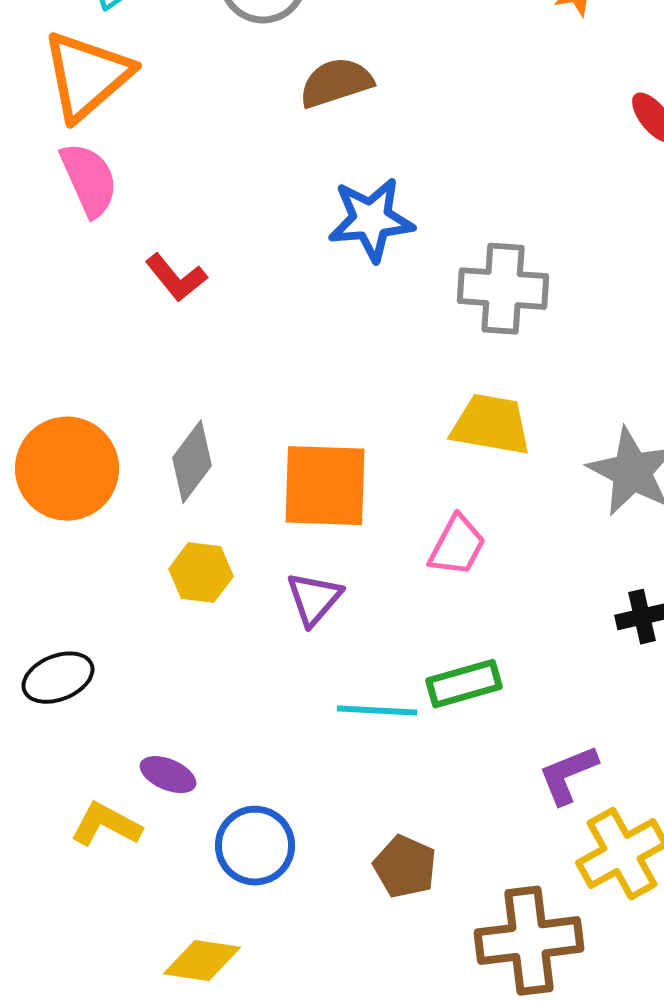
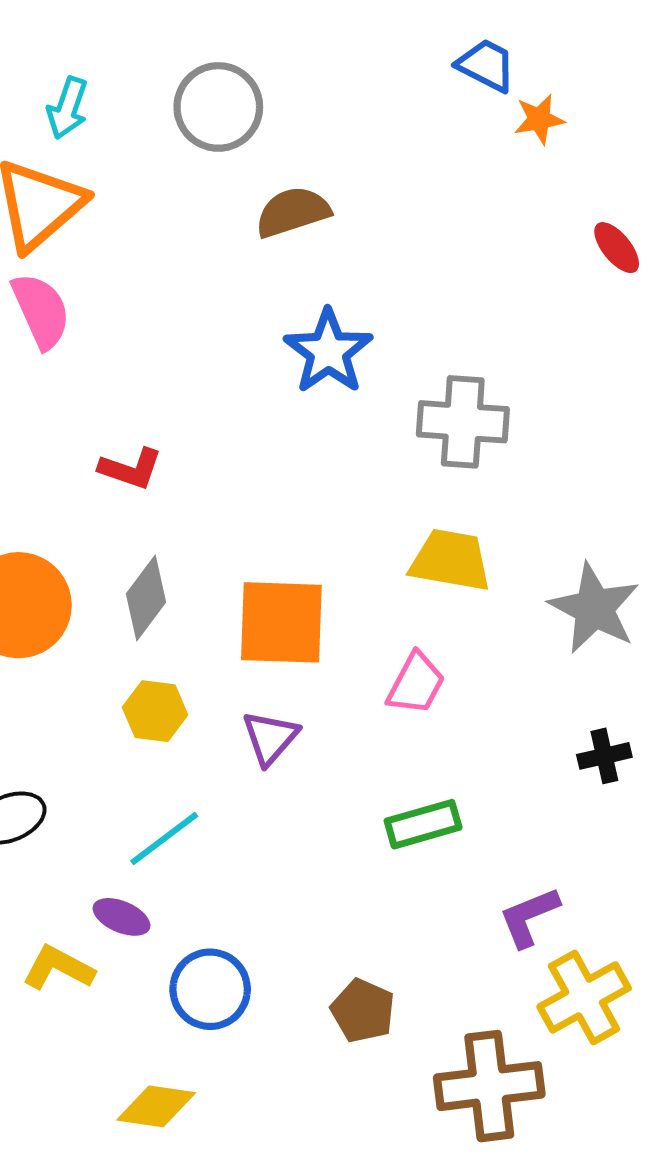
blue star: (371, 220) -> (328, 351), turned -30
red L-shape: (176, 278) -> (131, 469), moved, turned -32
cyan line: (377, 711) -> (164, 838), moved, turned -40

